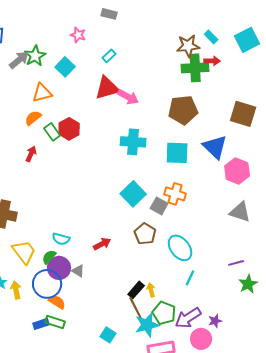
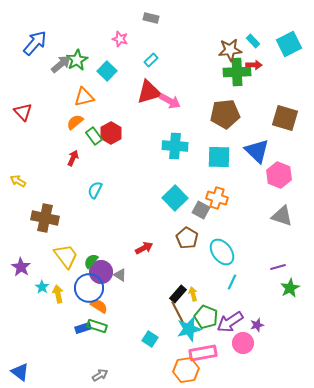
cyan semicircle: (61, 239) -> (95, 190), moved, turned 102

